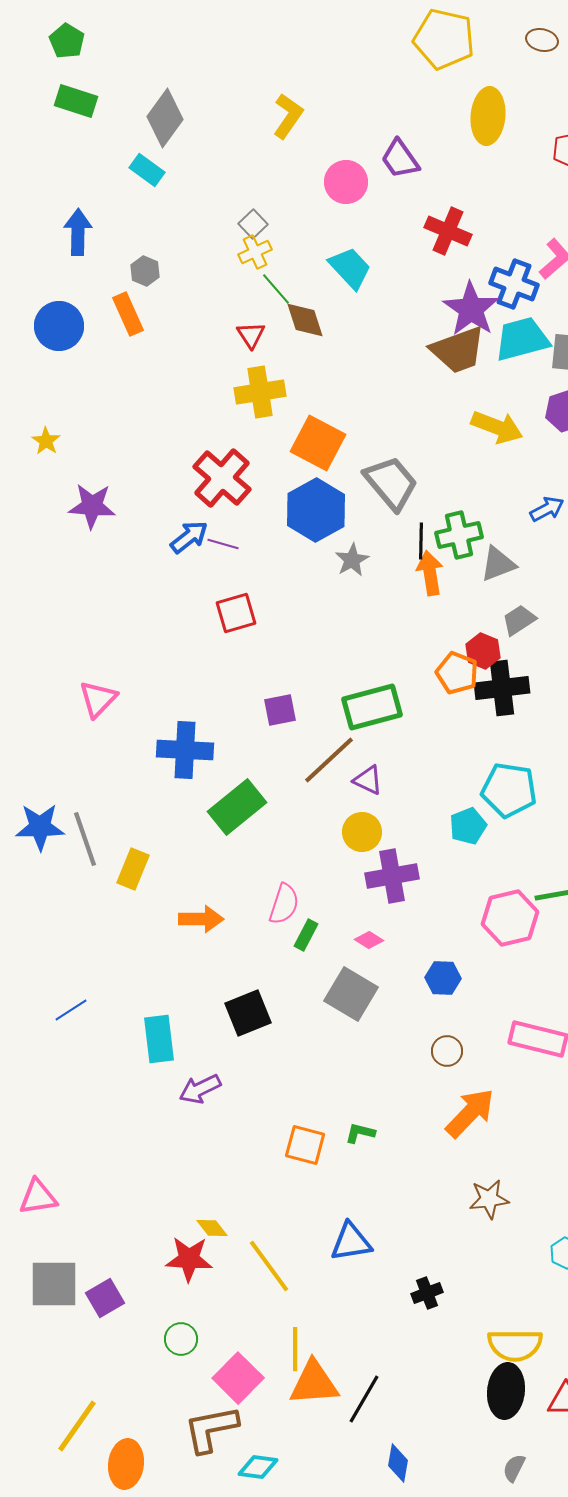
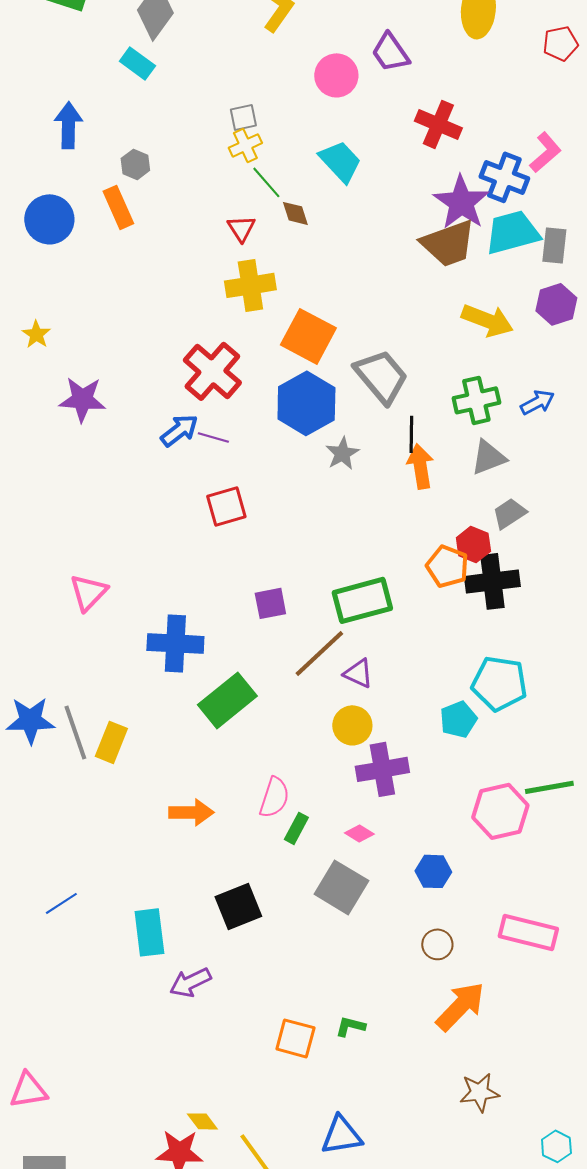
gray square: (253, 224) -> (243, 117), turned 32
brown diamond: (305, 320) -> (295, 213), size x0.7
green cross: (459, 535) -> (476, 400), moved
yellow rectangle: (133, 869) -> (111, 742), moved

